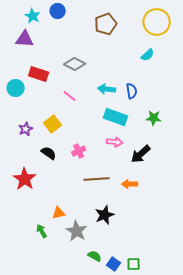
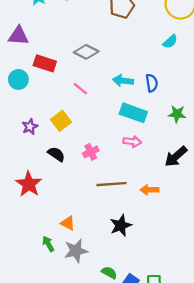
purple triangle: (25, 39) -> (18, 36), moved
black arrow: (141, 154) -> (176, 156), moved
orange triangle: (59, 213) -> (68, 223), turned 40
gray star: (77, 231) -> (76, 251), moved, turned 30

